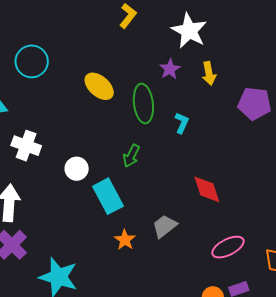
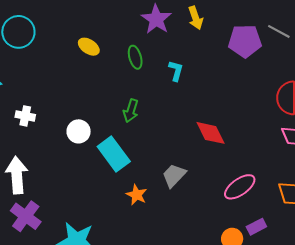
purple star: (170, 69) -> (156, 19), size x1.4
yellow ellipse: (99, 86) -> (89, 47), size x0.7
green ellipse: (143, 104) -> (135, 57), size x0.6
white cross: (26, 146) -> (25, 116), size x0.7

